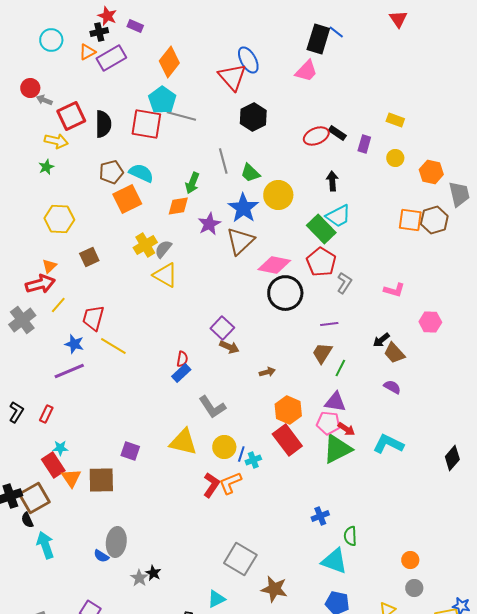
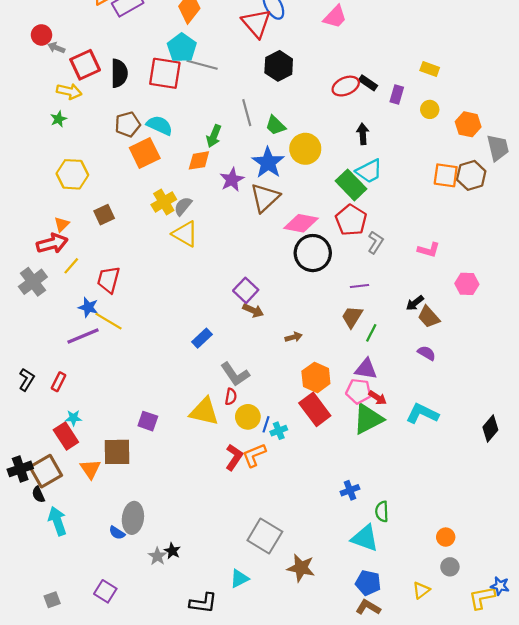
yellow line: (113, 346) -> (108, 321), moved
red semicircle: (182, 359) -> (231, 397), moved
orange triangle: (71, 478) -> (90, 469), moved

